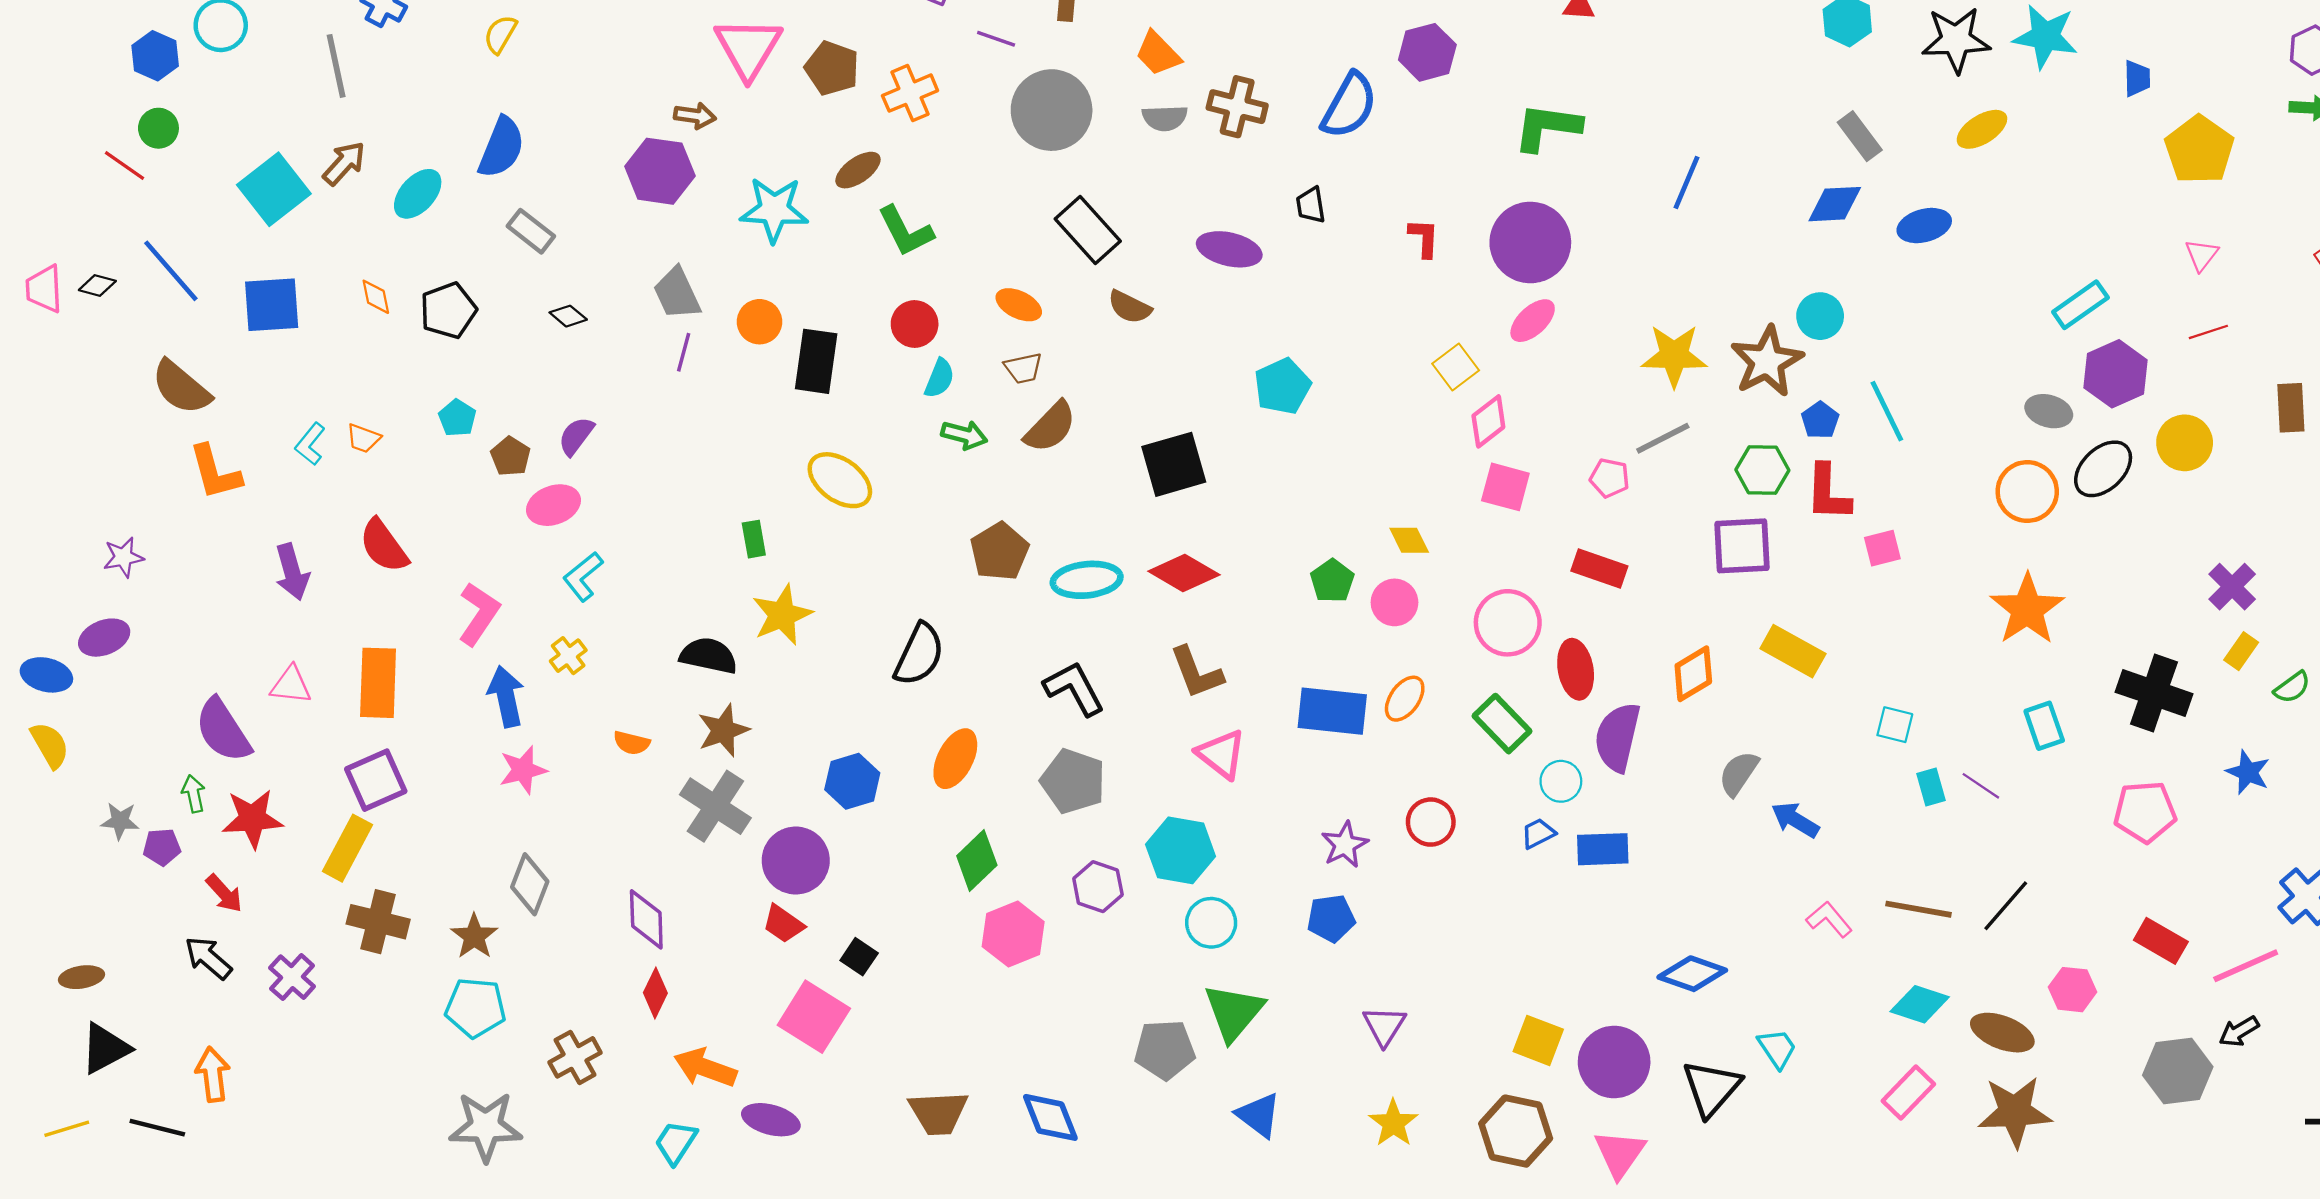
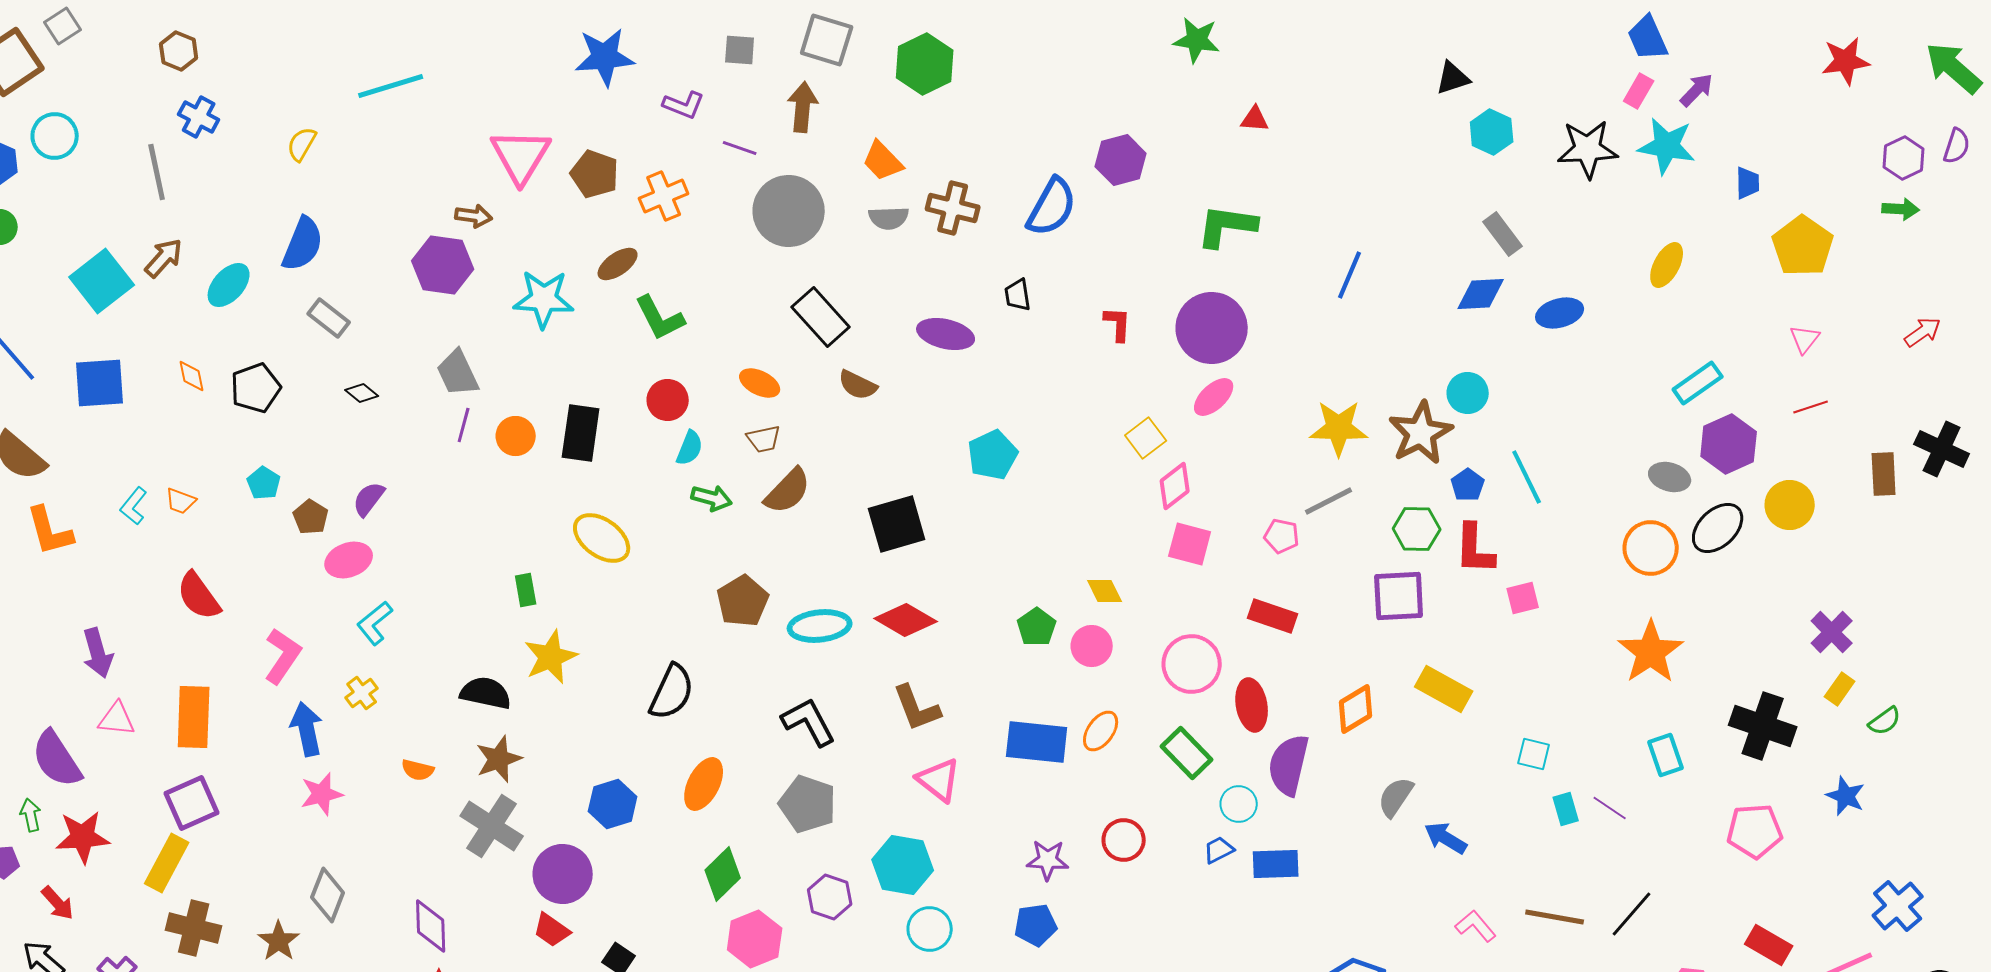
yellow ellipse: (1982, 129) -> (1667, 265), moved, turned -30
orange circle: (759, 322) -> (516, 436), moved
purple arrow: (292, 572) -> (98, 653), moved
purple star: (1345, 845) -> (1048, 860), turned 30

